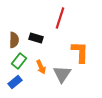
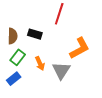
orange L-shape: (80, 52) -> (79, 48), turned 60

